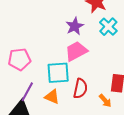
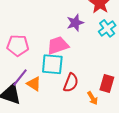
pink trapezoid: (76, 51) -> (58, 45), moved
orange triangle: (52, 97) -> (34, 84), moved

